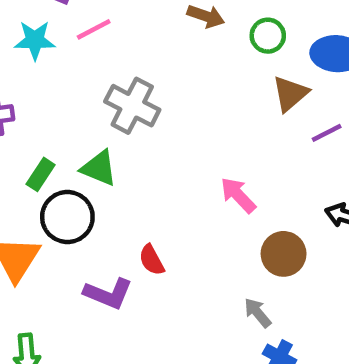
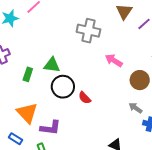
gray cross: (132, 106) -> (88, 31), moved
black circle: (67, 217) -> (63, 87), moved
purple L-shape: (108, 294) -> (50, 128), moved

